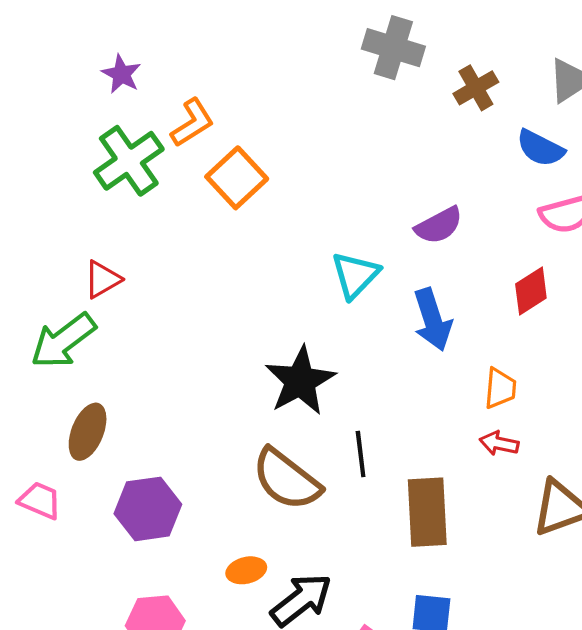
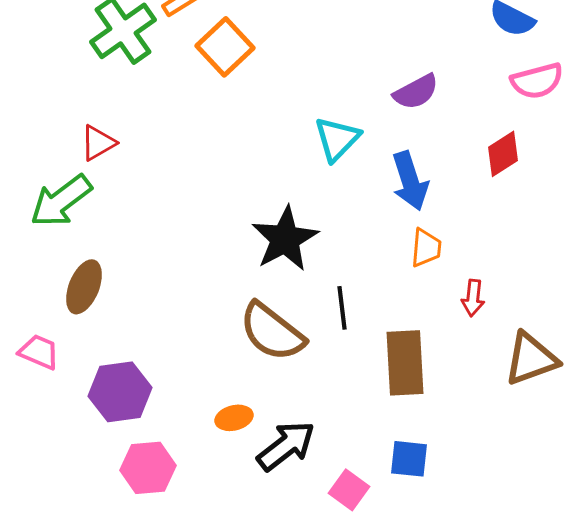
orange trapezoid: (500, 388) -> (426, 248), moved
red arrow: (499, 443) -> (473, 298), turned -96
purple hexagon: (148, 509) -> (120, 392), moved

